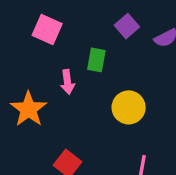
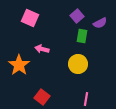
green rectangle: (96, 60) -> (82, 36), moved
pink arrow: (68, 82) -> (42, 49), turned 112

